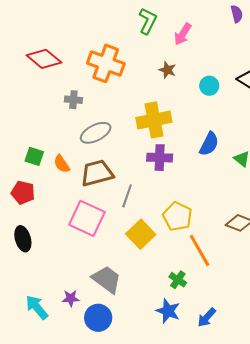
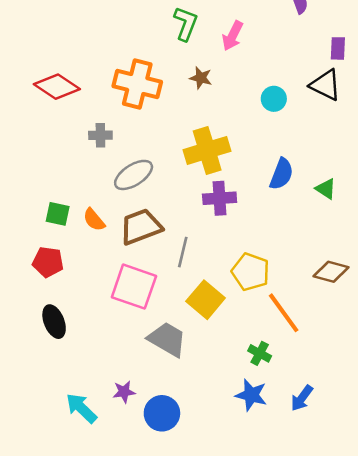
brown star: (167, 70) -> (201, 78), moved
gray trapezoid: (107, 279) -> (167, 339), moved

